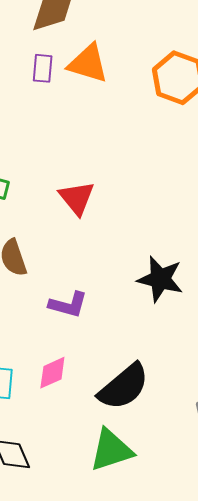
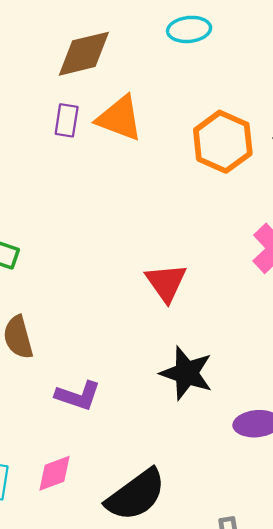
red triangle: (77, 198) -> (166, 283), moved

